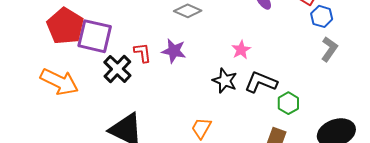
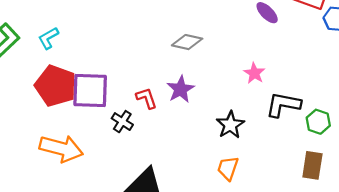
purple star: (174, 51) -> (181, 89), turned -30
black cross: (117, 69) -> (122, 122), size x0.7
black star: (225, 81) -> (230, 125), moved, turned 30

